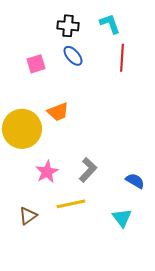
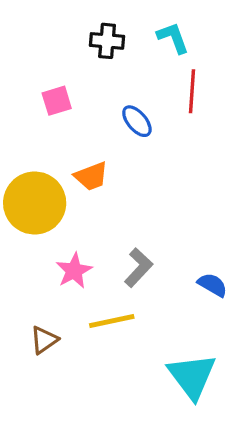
blue ellipse: (73, 56) -> (137, 121), moved
cyan triangle: (122, 218) -> (192, 376), moved, size x1.6

